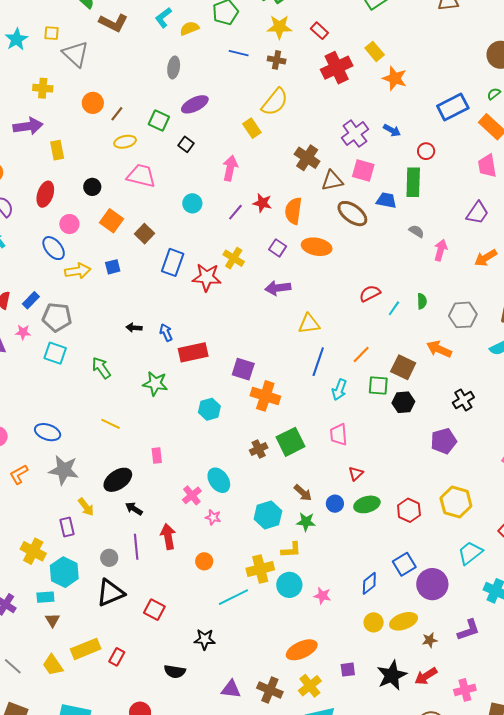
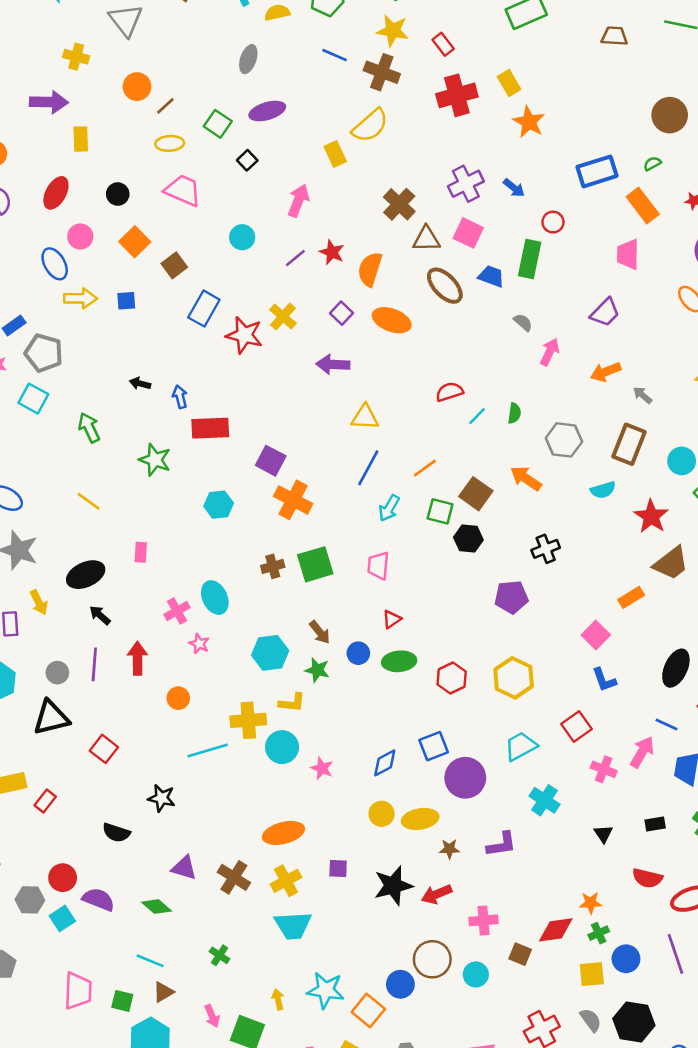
brown cross: (277, 60) -> (382, 72), size x1.5

